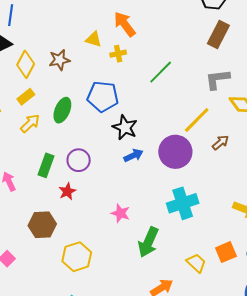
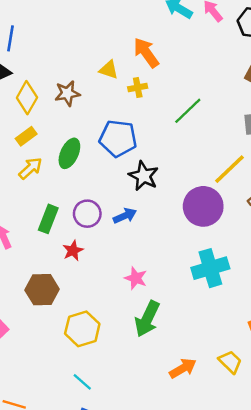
blue arrow: (133, 155) -> (125, 216), moved
green arrow: (148, 242) -> (147, 319), moved
yellow trapezoid: (196, 263) -> (230, 362), moved

